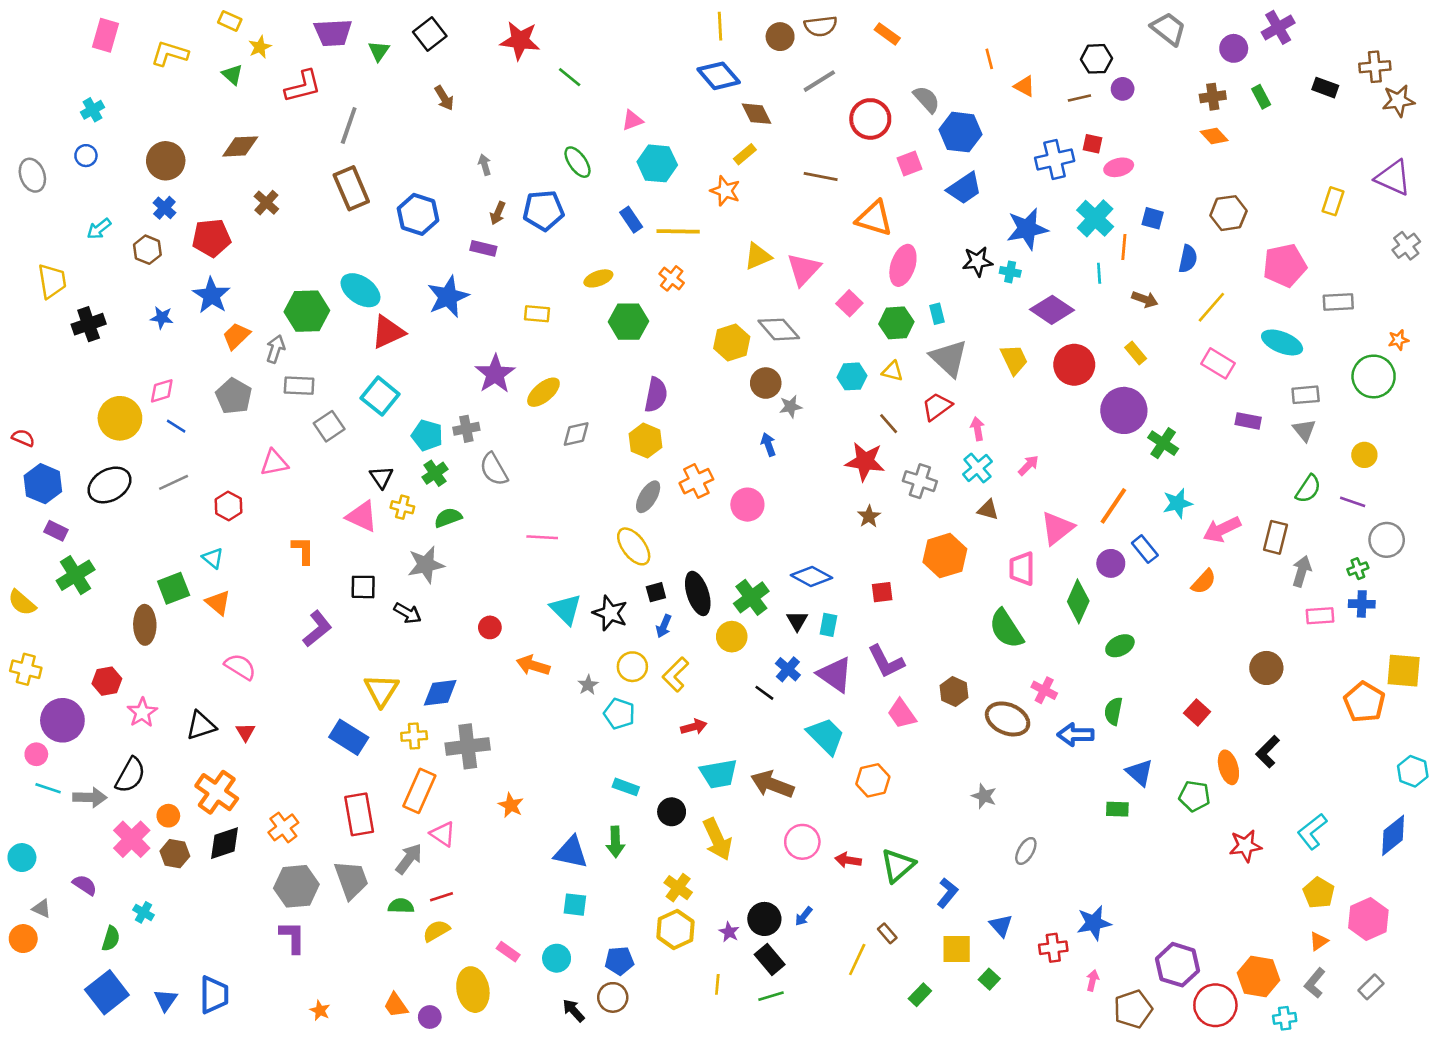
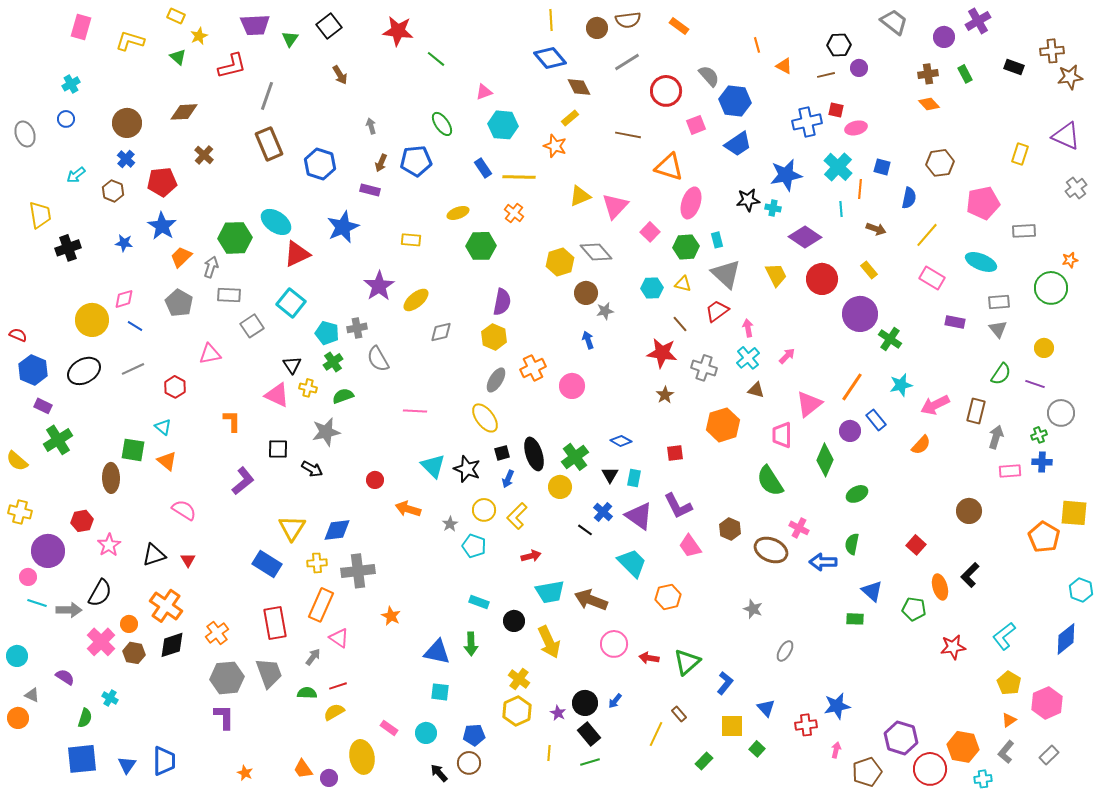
blue diamond: (811, 576) -> (621, 441), size x0.7
green square: (174, 588) -> (133, 450), turned 30
gray arrow: (409, 859) -> (313, 657), size x0.7
blue square: (107, 992) -> (82, 759), turned 32

